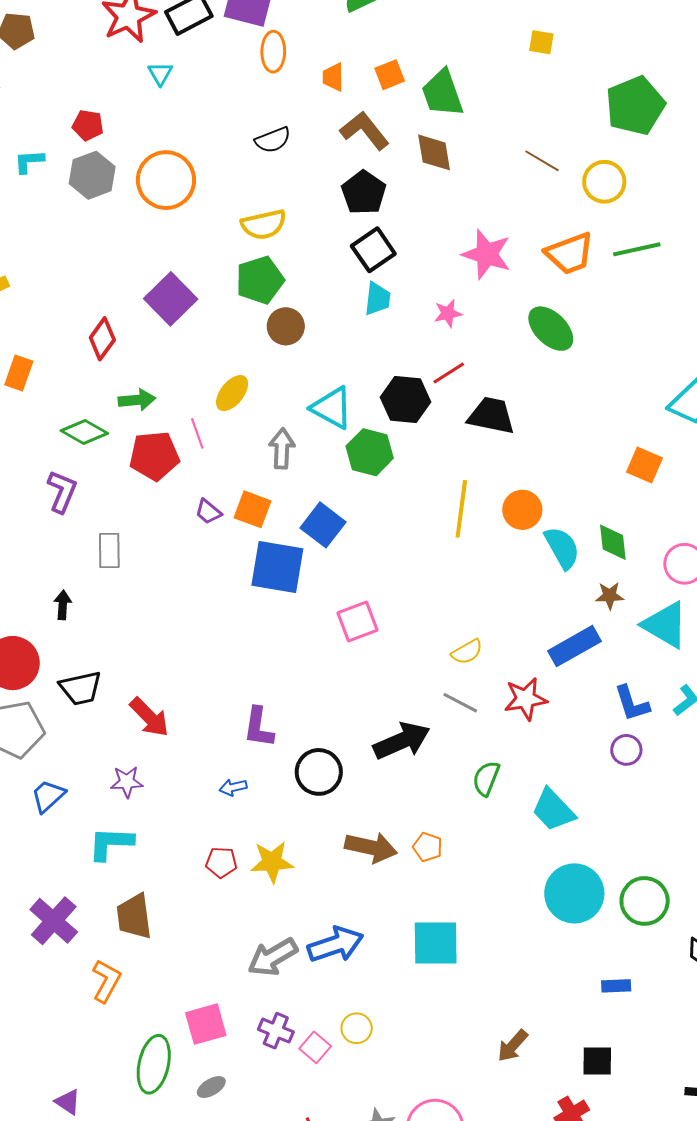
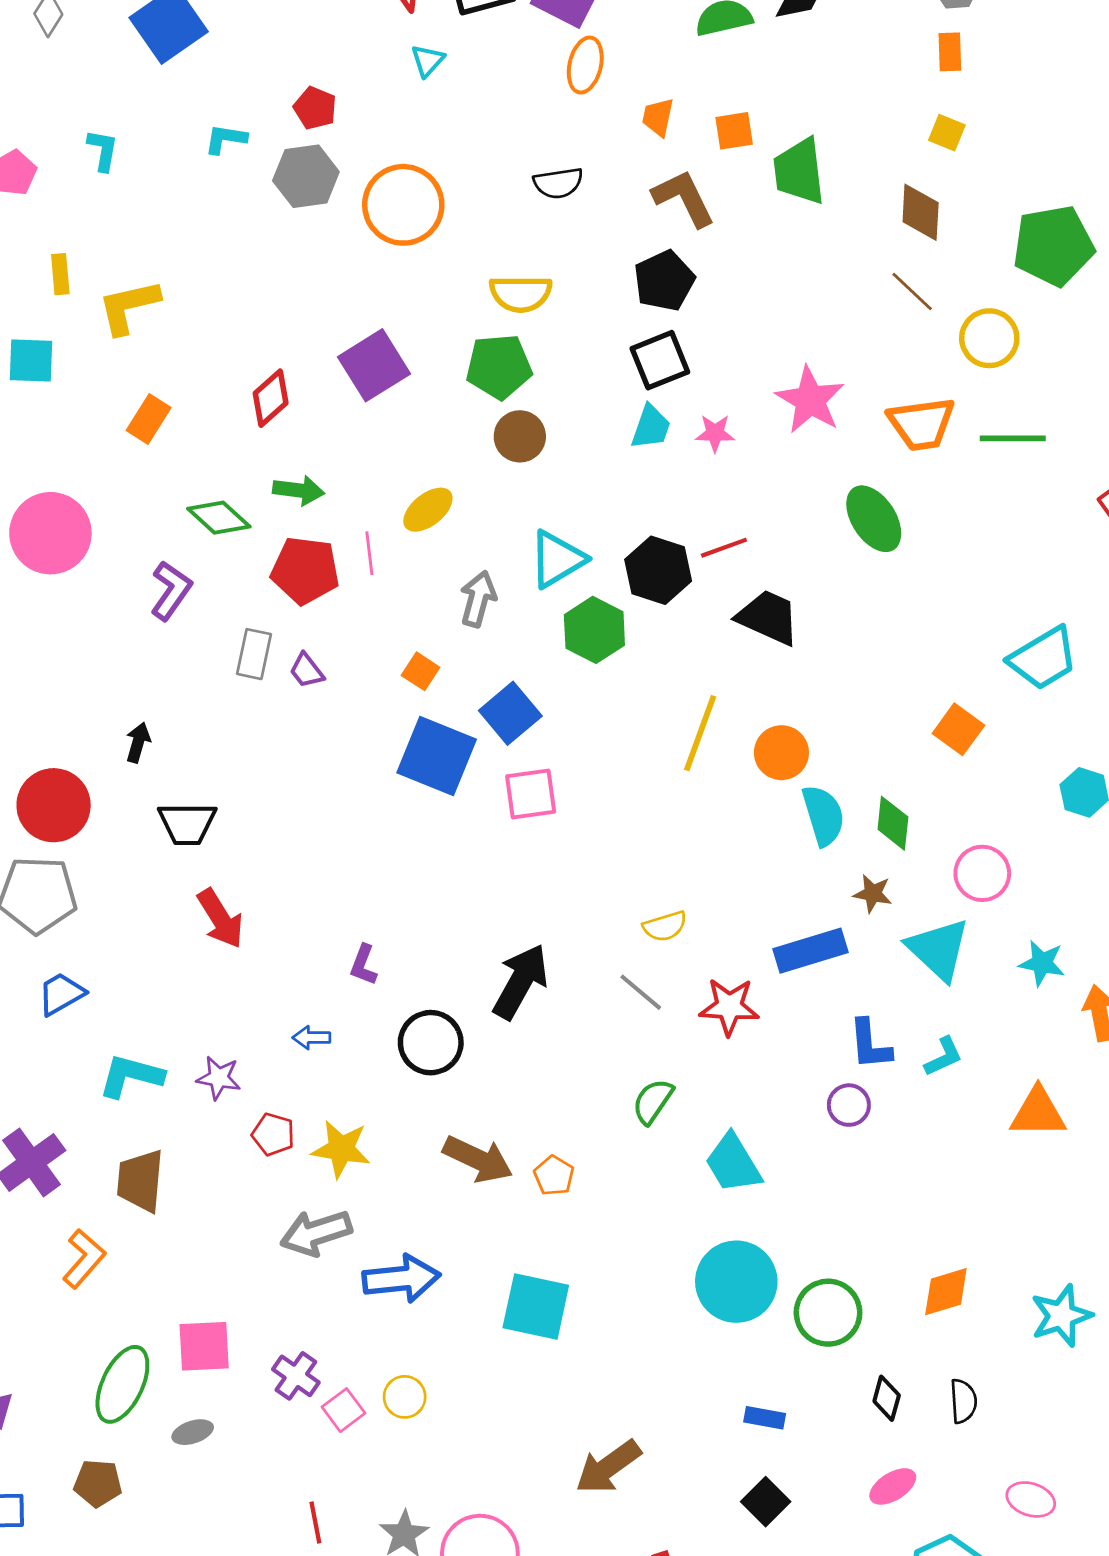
brown diamond: (434, 152) -> (921, 212), moved
pink star: (448, 313) -> (715, 433), moved
cyan triangle: (332, 408) -> (557, 559), turned 48
orange square: (253, 509) -> (421, 671), size x0.7
purple trapezoid: (208, 512) -> (307, 671), moved
gray rectangle: (109, 551) -> (254, 654), moved
pink square: (357, 622) -> (531, 794), moved
black trapezoid: (81, 688) -> (187, 823), moved
purple L-shape: (259, 727) -> (363, 965), size x0.7
black arrow: (402, 741) -> (521, 982), moved, turned -50
purple star: (127, 782) -> (219, 1078), moved
gray arrow: (273, 957) -> (316, 1233), moved
brown arrow: (513, 1046) -> (608, 1467), size x1.4
black square: (597, 1061) -> (766, 1502), moved, turned 32

